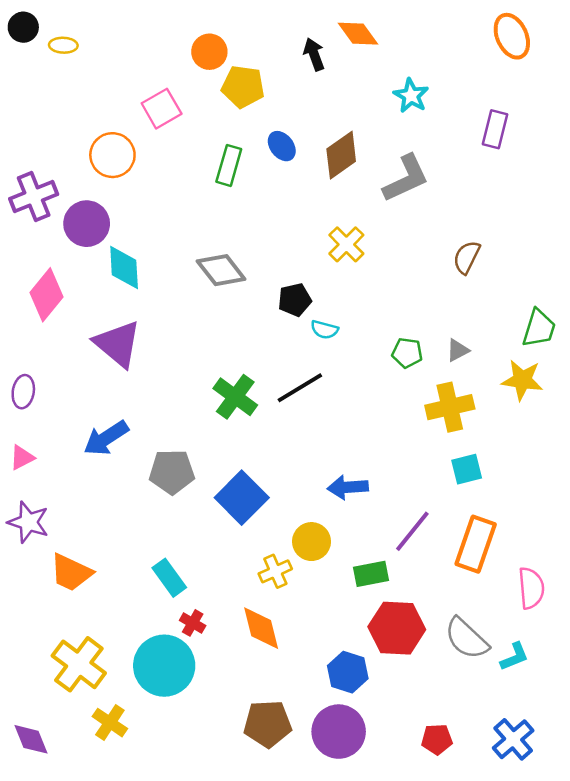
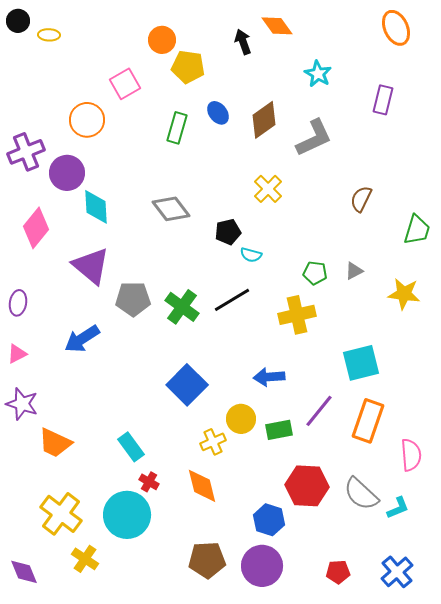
green trapezoid: (539, 328) -> (417, 230), moved
yellow cross: (450, 407) -> (297, 315), moved
cyan square: (467, 469) -> (361, 363), size x1.5
gray pentagon: (172, 472) -> (133, 299), moved
green rectangle: (371, 574) -> (279, 430), moved

